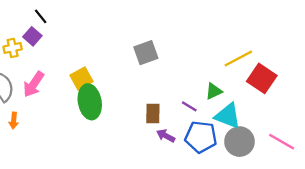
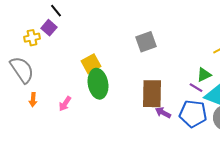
pink arrow: (34, 84) -> (65, 104), moved, size x0.7
purple line: (189, 106) -> (196, 88), moved
brown rectangle: (153, 113) -> (152, 94), size x1.6

